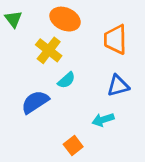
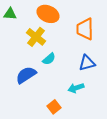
green triangle: (13, 19) -> (10, 14), turned -48

